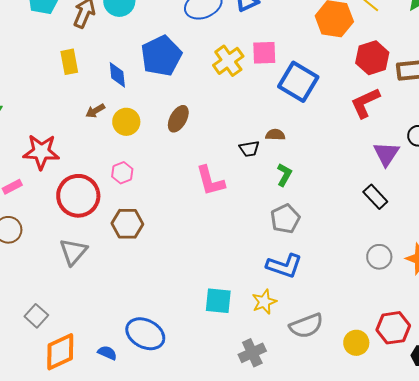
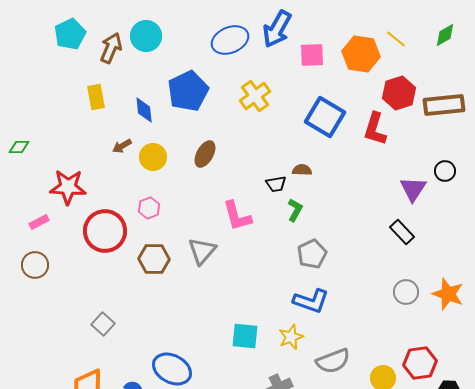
pink square: (264, 53) -> (312, 55), moved
red L-shape: (365, 103) -> (375, 129), moved, turned -48
green L-shape: (284, 175) -> (295, 210), moved
gray triangle: (73, 252) -> (202, 251), moved
gray square: (36, 316) -> (103, 324), moved

